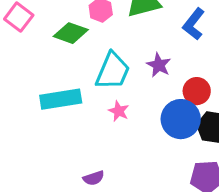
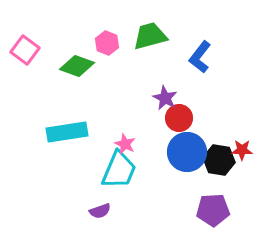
cyan trapezoid: (113, 71) -> (119, 170), moved
red circle: (197, 91) -> (179, 118), moved

